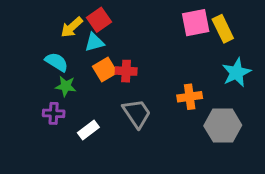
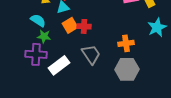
purple cross: (54, 113) -> (36, 54), size x1.5
gray hexagon: (223, 125) -> (127, 69), moved
white rectangle: (88, 130) -> (59, 65), size x1.5

